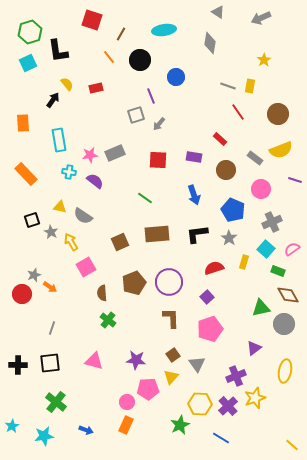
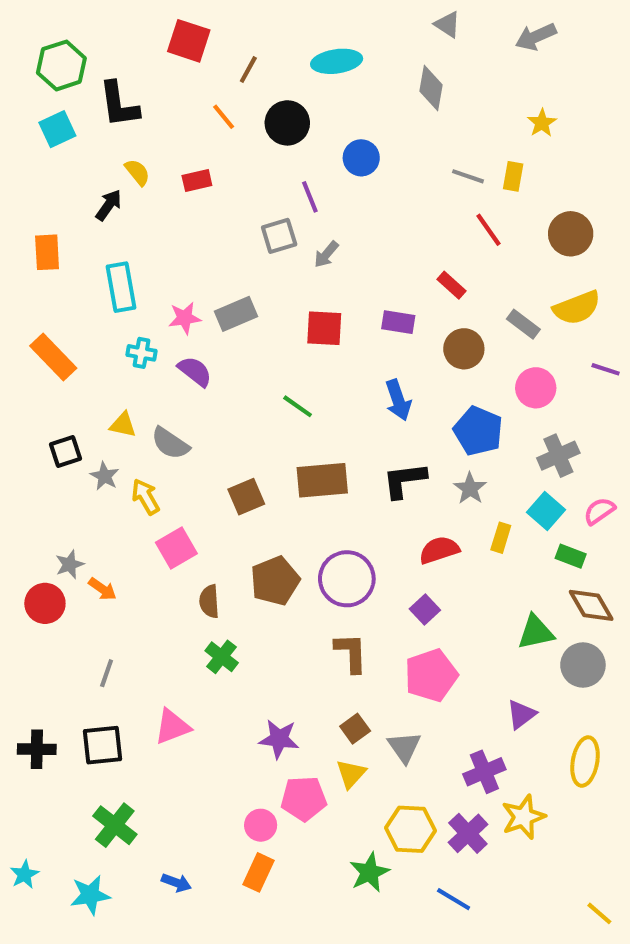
pink triangle: (94, 361) -> (172, 727), moved, turned -36

